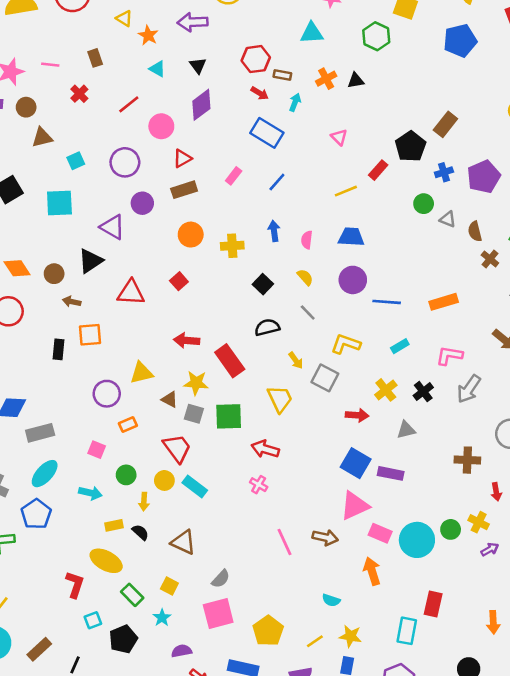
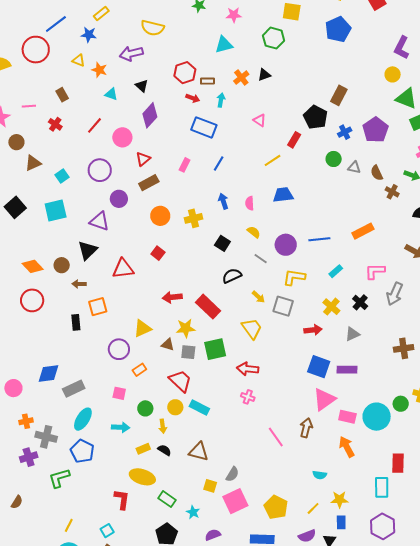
purple circle: (353, 280) -> (286, 245), moved
brown arrow: (325, 537) -> (306, 428), turned -78
yellow square: (169, 586) -> (210, 486), moved
cyan square: (93, 620) -> (107, 531), moved

